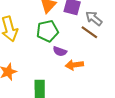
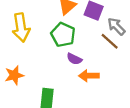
green pentagon: (47, 31) -> (63, 35), turned 30

